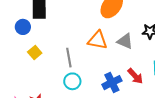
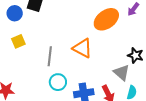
gray triangle: (125, 41) -> (122, 73), moved
cyan circle: (72, 81) -> (58, 82), moved

